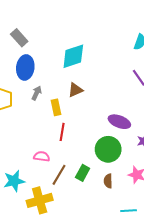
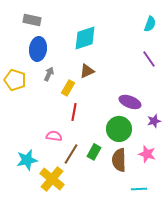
gray rectangle: (19, 38) -> (32, 20), turned -36
yellow rectangle: (56, 107) -> (68, 88), turned 42
brown semicircle: (108, 181) -> (119, 160), size x1.6
yellow cross: (40, 200) -> (52, 179), turned -35

